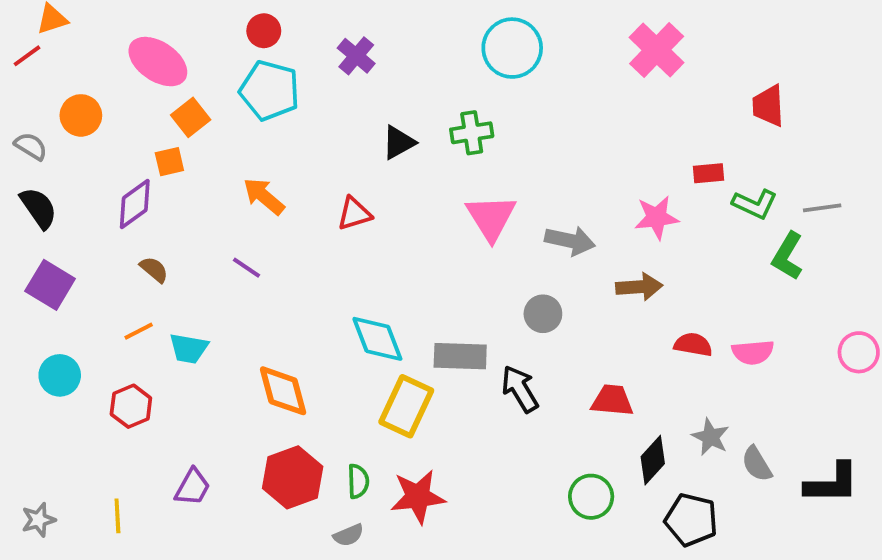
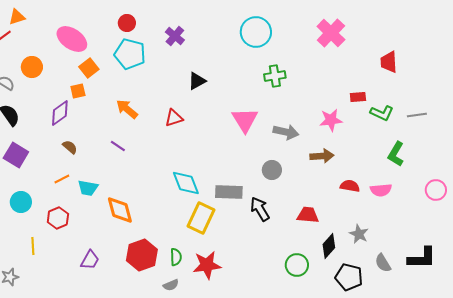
green cross: (472, 133) -> (275, 76), moved
green L-shape: (787, 256) -> (396, 154), moved
orange diamond: (283, 391) -> (120, 210), moved
gray semicircle: (757, 464) -> (383, 263), moved
yellow line: (117, 516) -> (33, 246), moved

